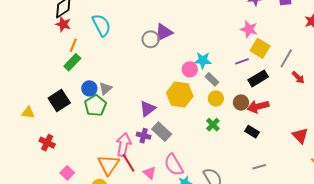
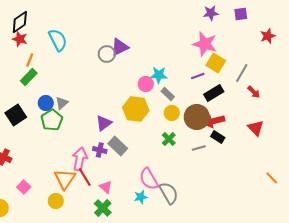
pink star: (249, 29) -> (205, 44), size x1.4
brown circle: (241, 103) -> (197, 117), size x1.6
black rectangle: (252, 132) -> (218, 137), moved
red triangle: (300, 136) -> (256, 128), moved
pink semicircle: (174, 165) -> (149, 179), moved
gray line: (259, 167) -> (199, 148), moved

